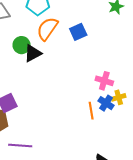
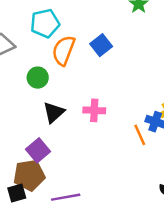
black triangle: (33, 53) -> (54, 112), moved
pink cross: (104, 81) -> (94, 110), moved

